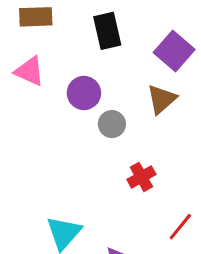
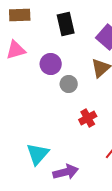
pink triangle: (30, 71) -> (16, 50), turned -40

